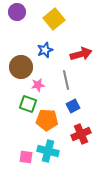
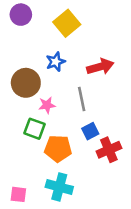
red cross: (81, 134) -> (109, 150), moved
pink square: (26, 157) -> (18, 194), moved

